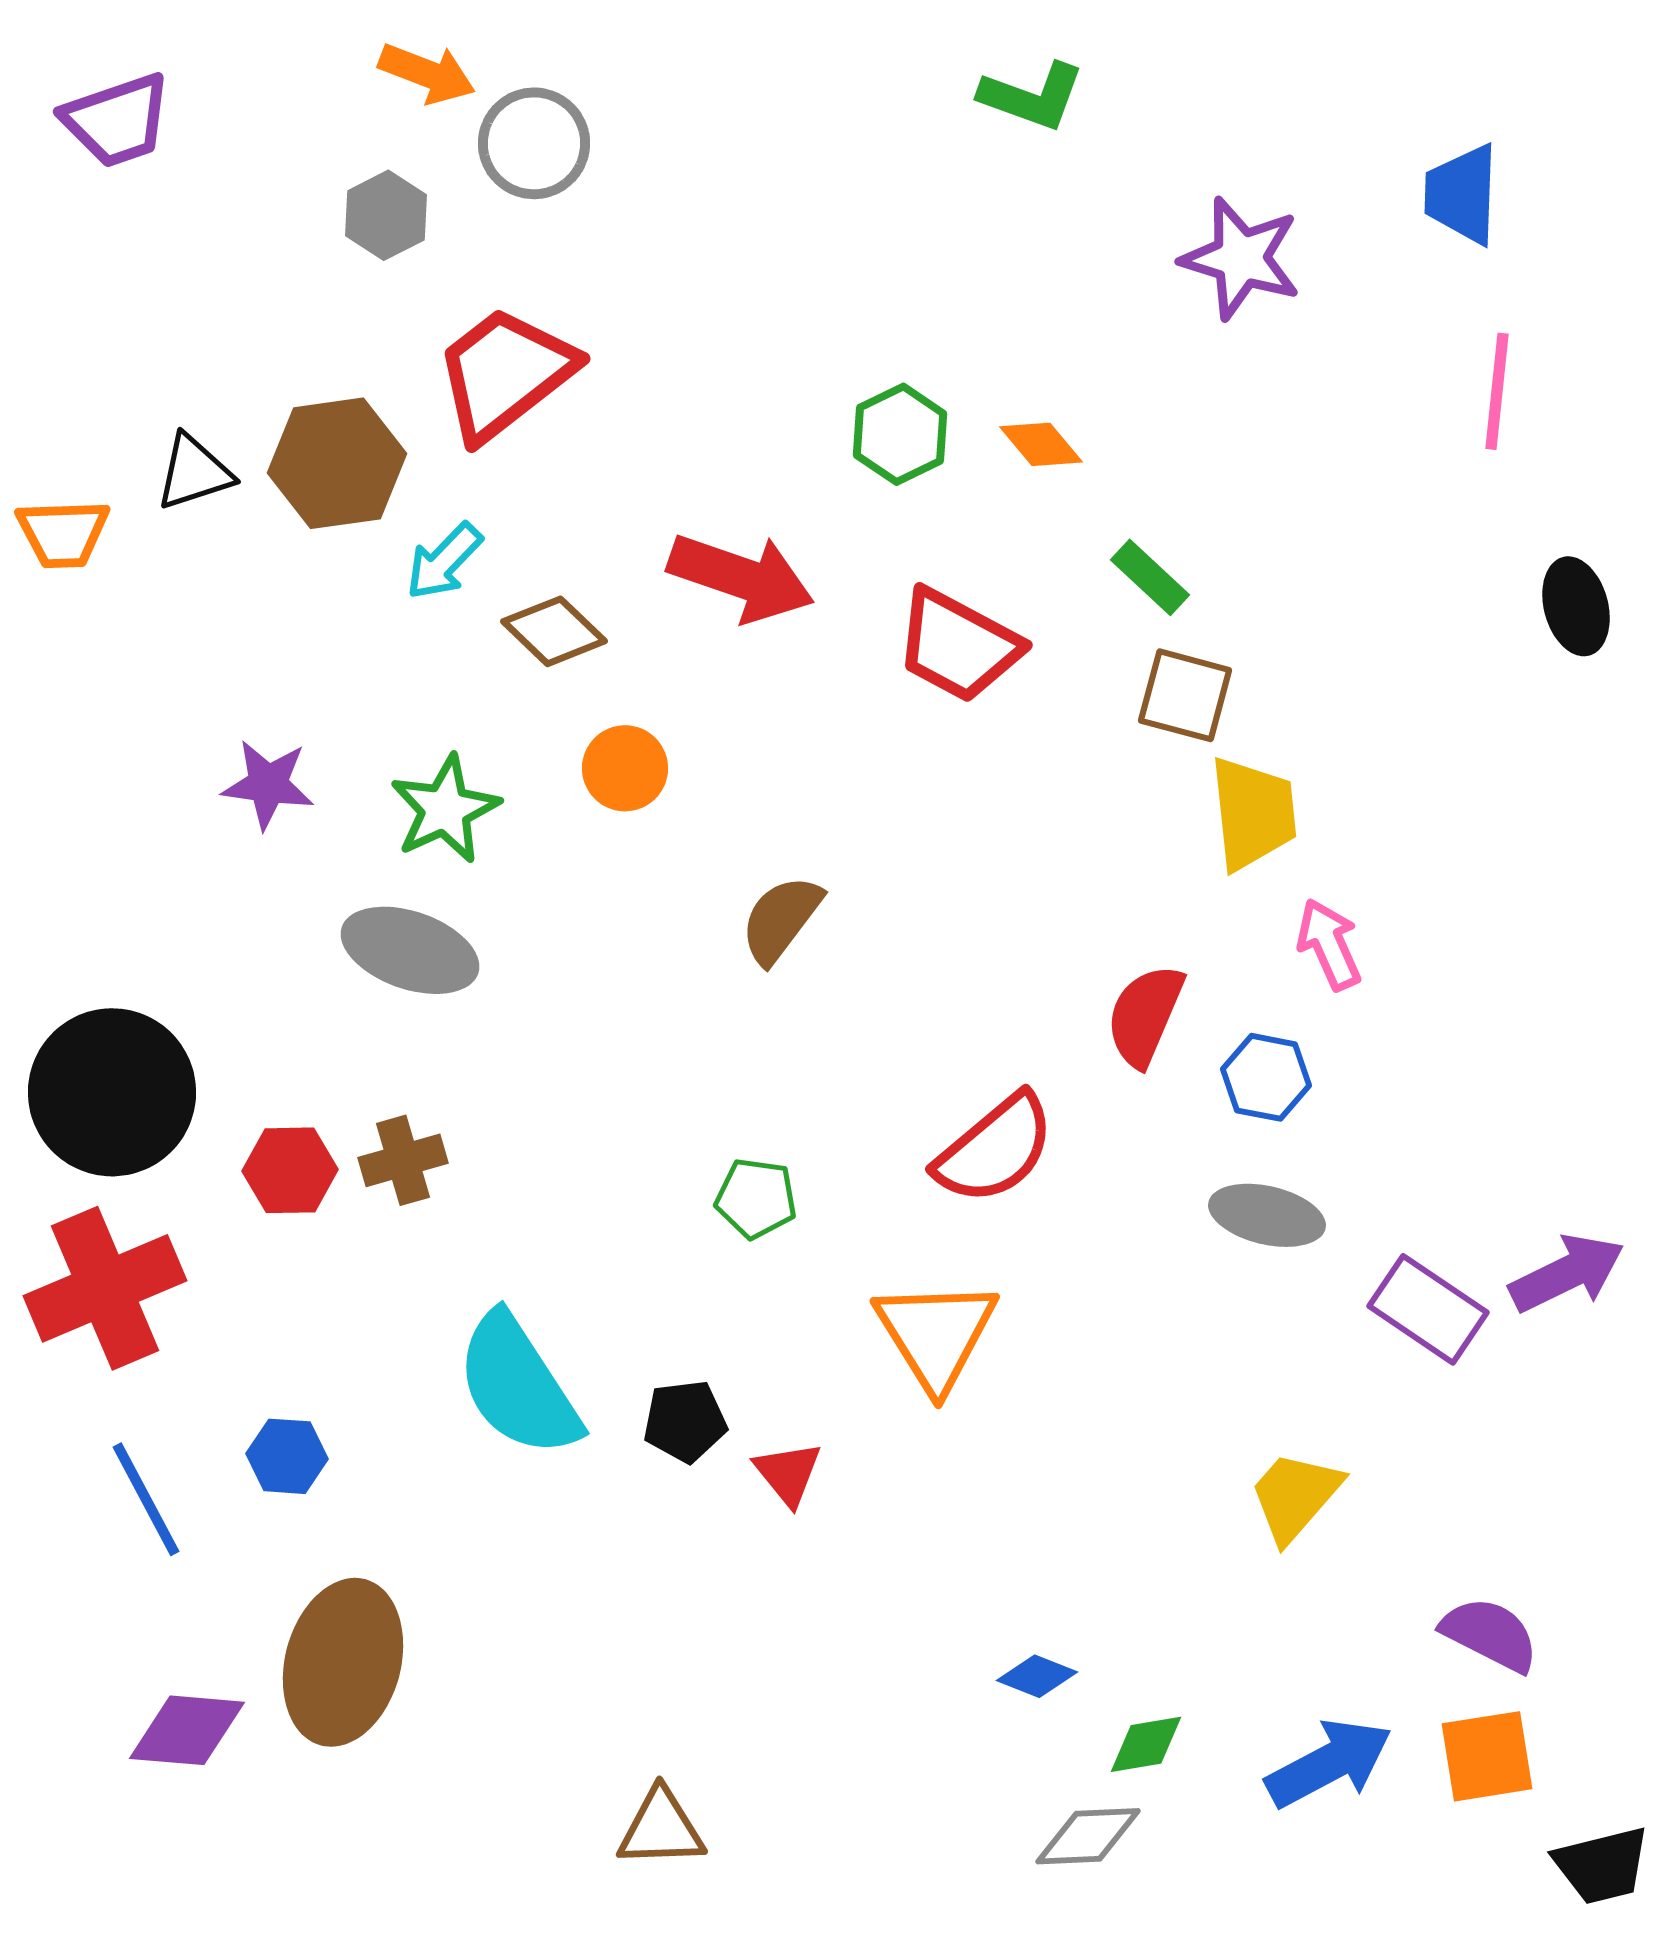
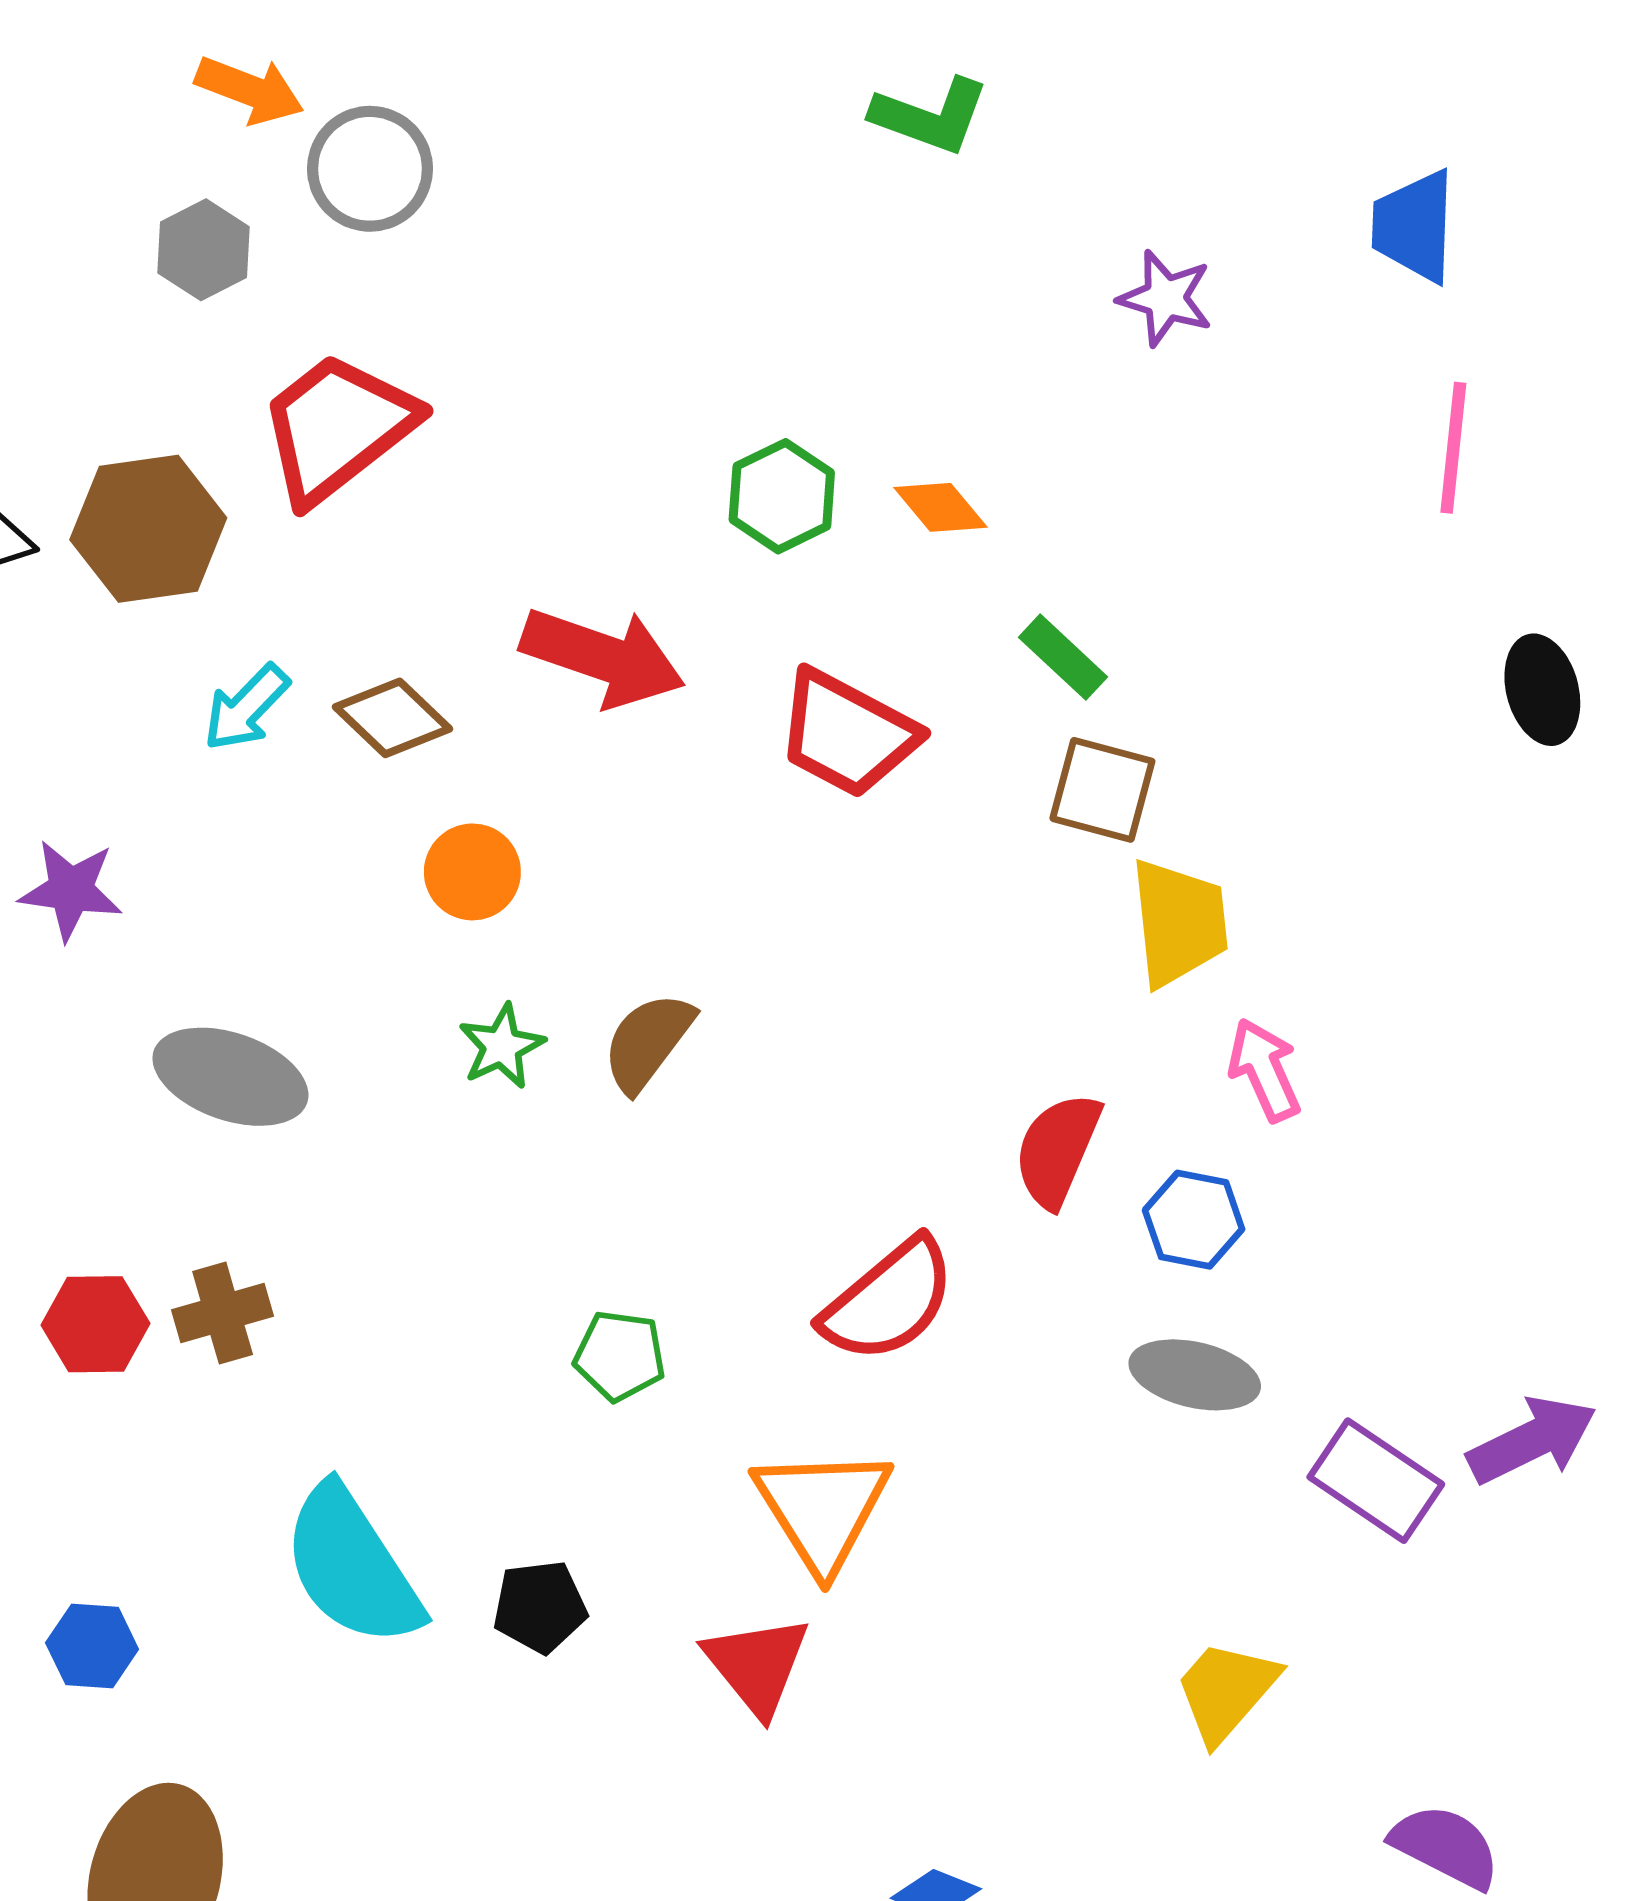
purple star: (1241, 258) -> (1165, 298), size x0.7
cyan arrow: (444, 561) -> (246, 708), moved
green star: (445, 809) -> (502, 1046), moved, size x0.7
red triangle: (788, 1473) -> (757, 1665), moved, size x1.4

